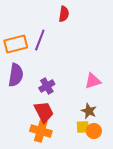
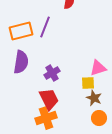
yellow square: (83, 127) -> (88, 83), moved
orange cross: (41, 131) -> (46, 118), turned -35

